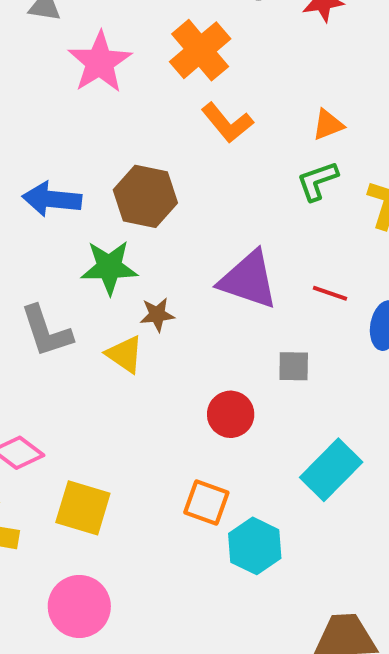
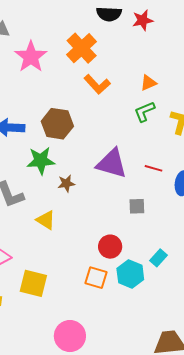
yellow triangle: (125, 354) -> (46, 220), moved
red circle: (231, 414) -> (110, 247), moved
cyan rectangle: (331, 470) -> (158, 258), size x0.6
cyan hexagon: (255, 546) -> (130, 274), moved
pink circle: (79, 606) -> (70, 336), moved

